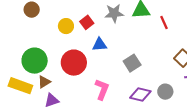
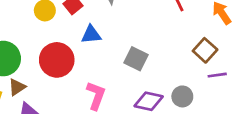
gray square: (132, 63) -> (136, 59), turned -30

